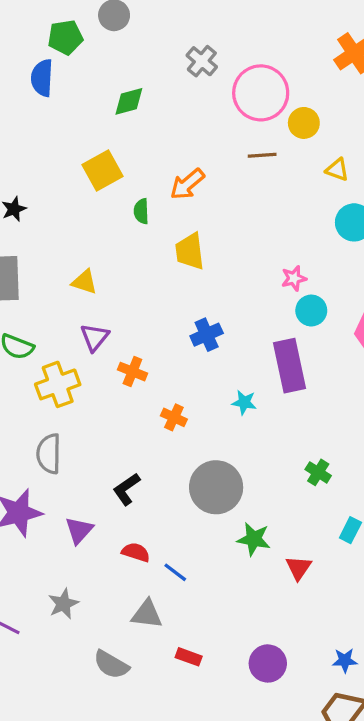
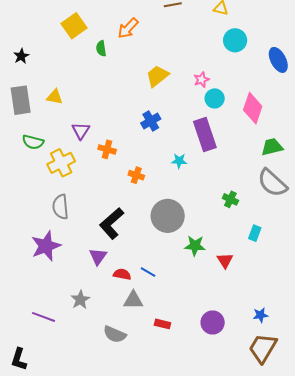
yellow trapezoid: (190, 251) -> (157, 76), moved, turned 65
yellow triangle: (84, 282) -> (55, 97), moved
black L-shape: (126, 489) -> (112, 223), size x1.5
purple triangle: (79, 530) -> (98, 256), moved
red semicircle: (136, 552) -> (122, 274), moved

